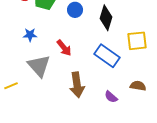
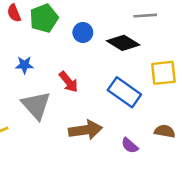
black diamond: (106, 18) -> (123, 43), turned -75
brown arrow: (77, 85) -> (85, 130), turned -90

